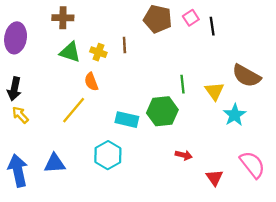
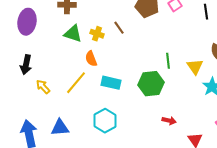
black line: (212, 26) -> (206, 12), moved
brown line: (124, 45) -> (119, 28), turned -32
yellow arrow: (20, 115) -> (43, 87), moved
cyan rectangle: (127, 120) -> (111, 83), moved

